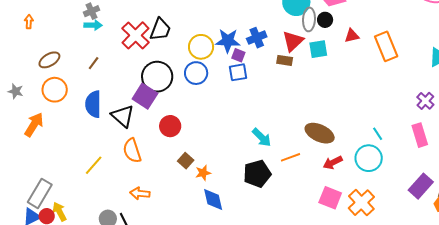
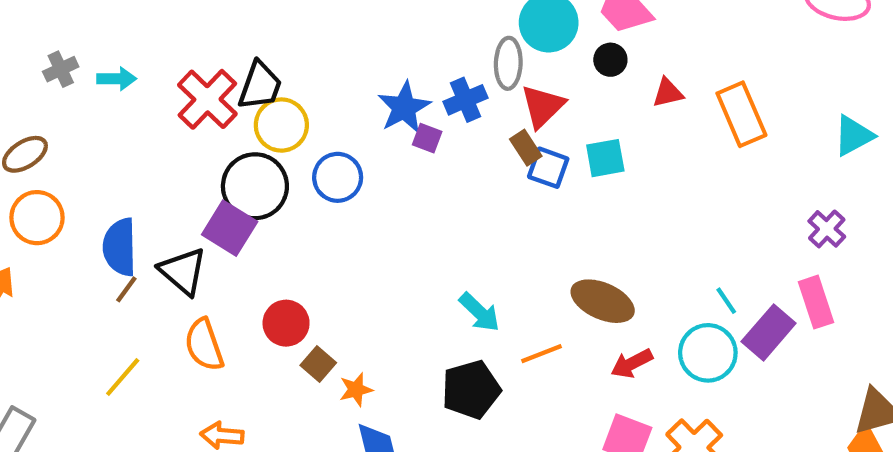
gray cross: (91, 11) -> (61, 69), moved
gray ellipse: (309, 19) -> (508, 63), moved
blue star: (228, 41) -> (404, 108), turned -30
yellow circle: (201, 47) -> (281, 125), moved
cyan square: (318, 49) -> (605, 158), moved
brown rectangle: (285, 60) -> (526, 148), turned 49
brown line: (94, 63) -> (126, 289), moved
blue square: (238, 72) -> (548, 168), moved, turned 30
red circle: (170, 126) -> (286, 323), moved
purple rectangle: (421, 186) -> (769, 332), moved

